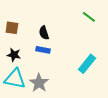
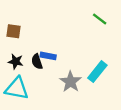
black semicircle: (44, 33) -> (37, 62), moved
gray star: (39, 83) -> (70, 82), moved

